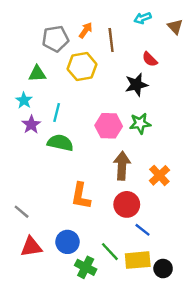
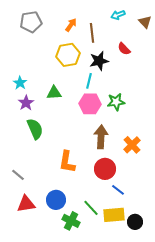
gray pentagon: (55, 39) -> (31, 22), moved
green triangle: (37, 74) -> (54, 93), moved
black star: (136, 85) -> (99, 61), moved
cyan line: (57, 112) -> (89, 81), moved
green semicircle: (60, 143) -> (35, 129), moved, turned 55

